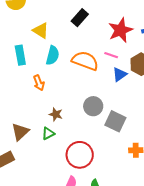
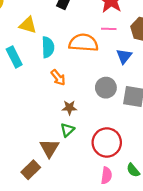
blue triangle: (120, 74) -> (124, 56), moved
orange arrow: (39, 83) -> (58, 78), moved
brown triangle: (20, 132) -> (49, 148), moved

